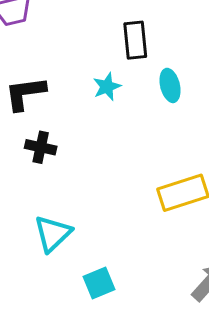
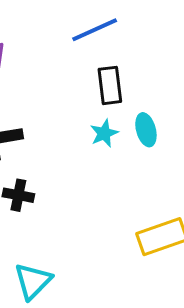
cyan star: (107, 87) -> (104, 133), moved

